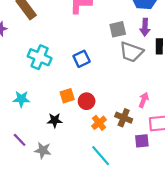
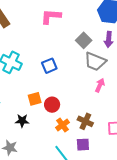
gray square: (118, 29) -> (84, 40), turned -35
pink arrow: (144, 100) -> (100, 85), moved
purple square: (142, 141) -> (83, 145), moved

